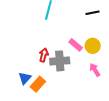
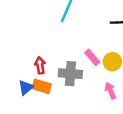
red arrow: (44, 55) -> (40, 65), moved, turned -32
orange rectangle: (38, 84) -> (42, 86), moved, turned 56

